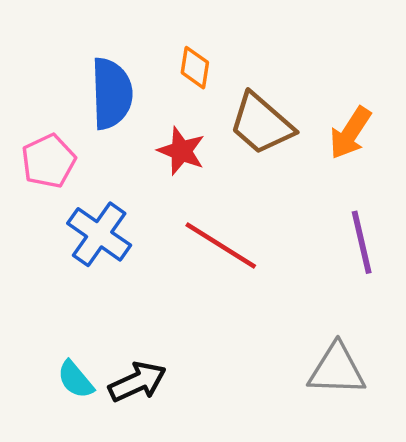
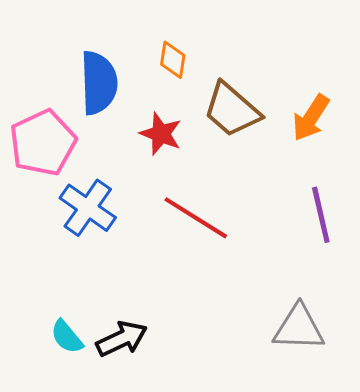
pink pentagon: (48, 161) -> (43, 143), size x1.4

